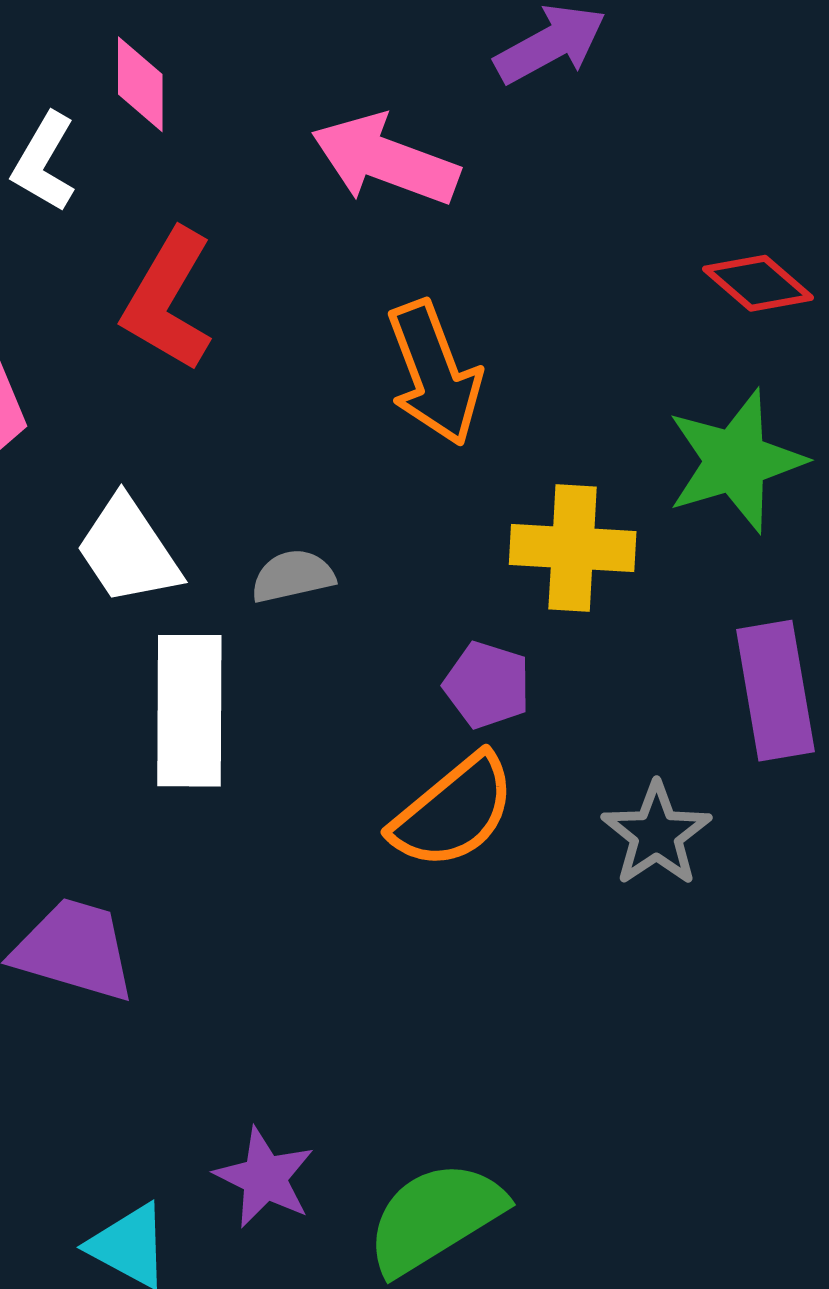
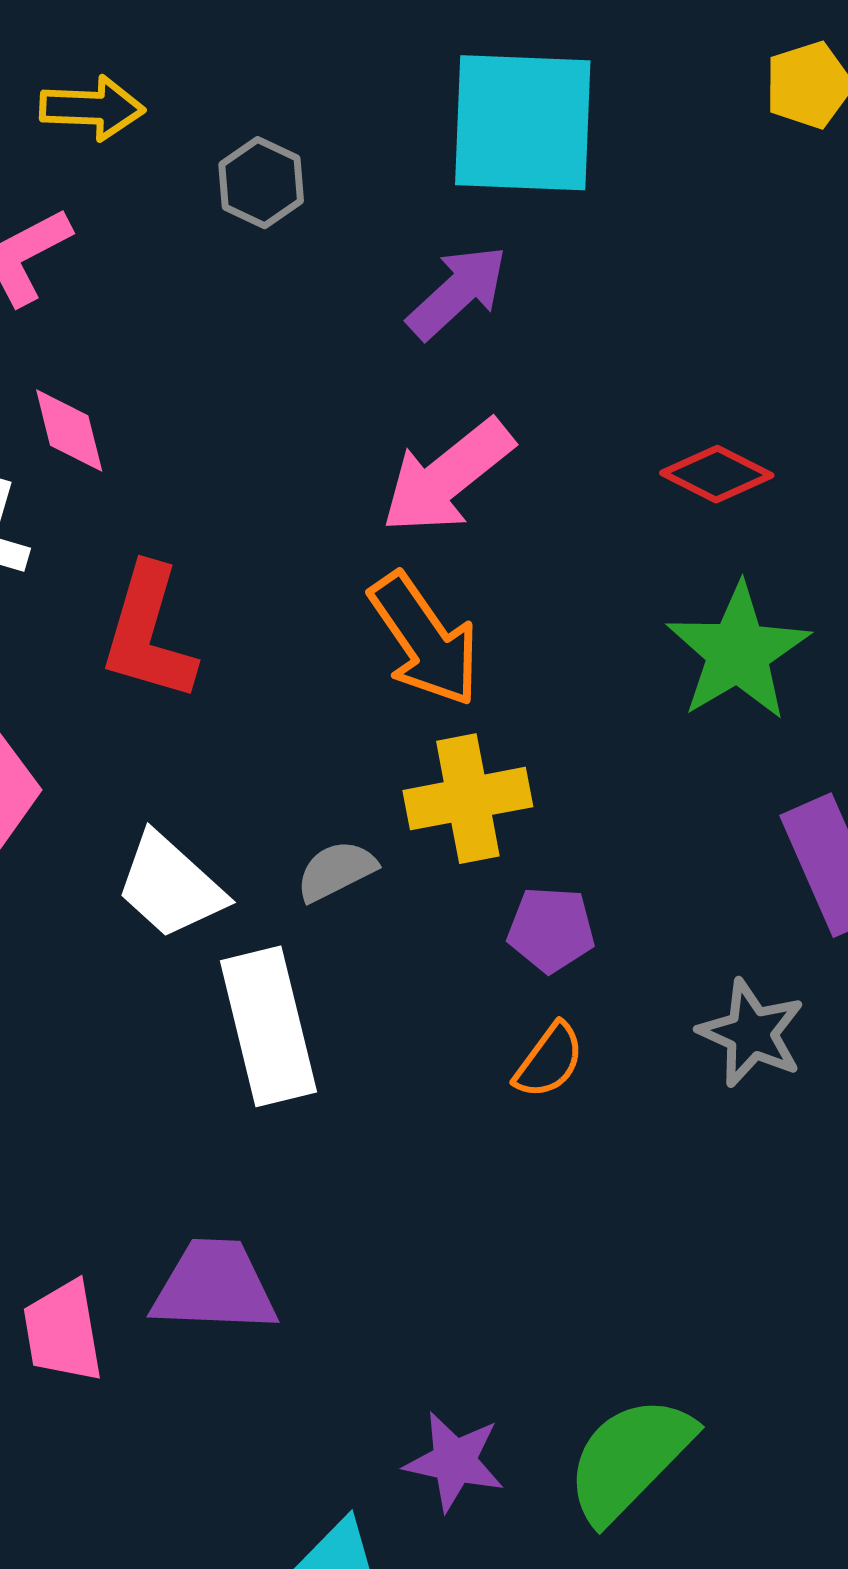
pink arrow: (385, 160) -> (447, 476), moved, turned -45
yellow cross: (573, 548) -> (468, 799), moved
orange semicircle: (453, 812) -> (549, 1061), size x0.6

